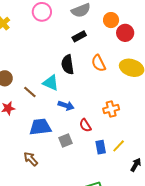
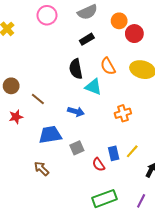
cyan triangle: (51, 83) -> (93, 87), moved
red semicircle: (85, 125) -> (99, 165), moved

